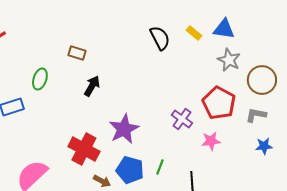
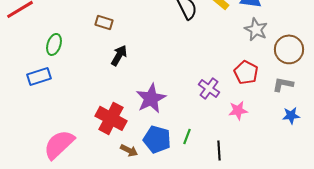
green ellipse: (40, 79) -> (54, 44), moved
red pentagon: (219, 103) -> (246, 72), size x0.7

